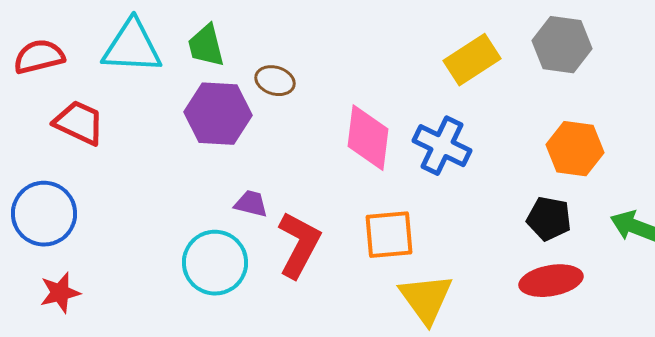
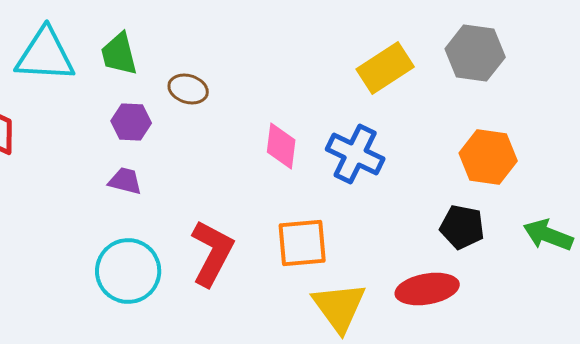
purple hexagon: (218, 114) -> (131, 122), size x0.6
pink diamond: (368, 138) -> (281, 146), size x0.7
purple trapezoid: (251, 204) -> (125, 181), moved
red ellipse: (551, 281) -> (427, 289), moved

